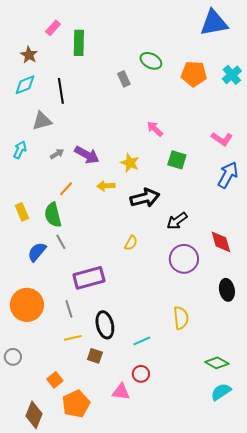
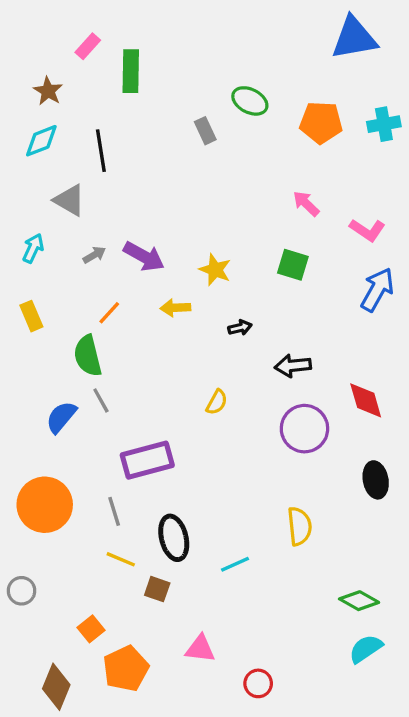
cyan cross: (232, 75) -> (384, 124), turned 30
gray triangle: (42, 121) -> (70, 200), turned 45
pink arrow: (155, 129) -> (306, 204), moved
black arrow: (145, 198) -> (240, 328), size x0.5
yellow rectangle: (22, 212) -> (31, 316), moved
black arrow: (177, 221) -> (293, 366), turned 30
yellow line: (73, 338) -> (121, 559), turned 36
red circle: (141, 374) -> (258, 683), moved

